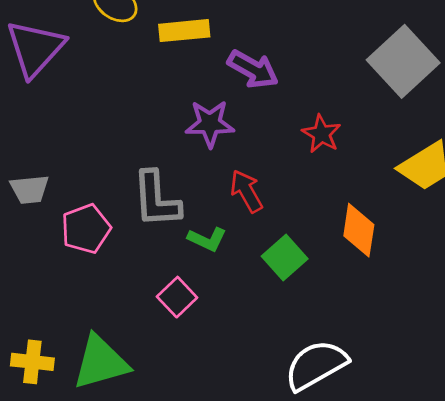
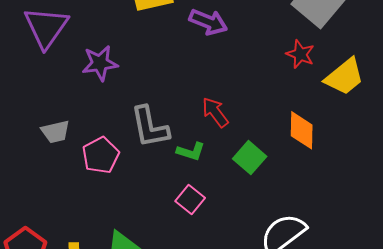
purple star: (210, 124) -> (100, 63), moved
red star: (321, 134) -> (300, 54), moved
pink square: (177, 297) -> (190, 199), moved

